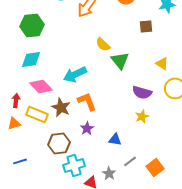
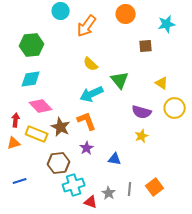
yellow semicircle: (103, 44) -> (91, 64), moved
cyan arrow: (75, 74) -> (92, 94), moved
gray line: (130, 161) -> (130, 189), moved, turned -48

